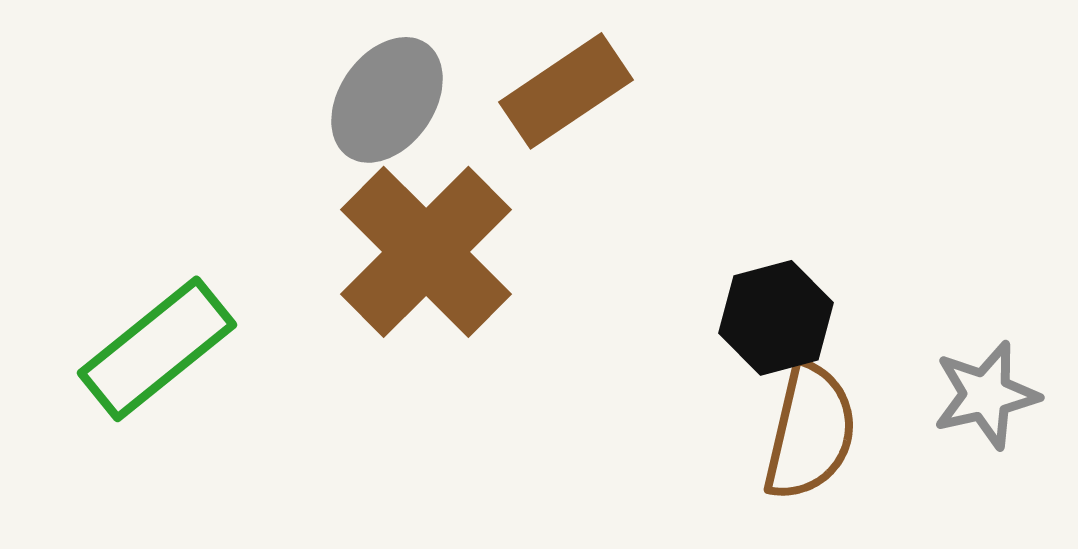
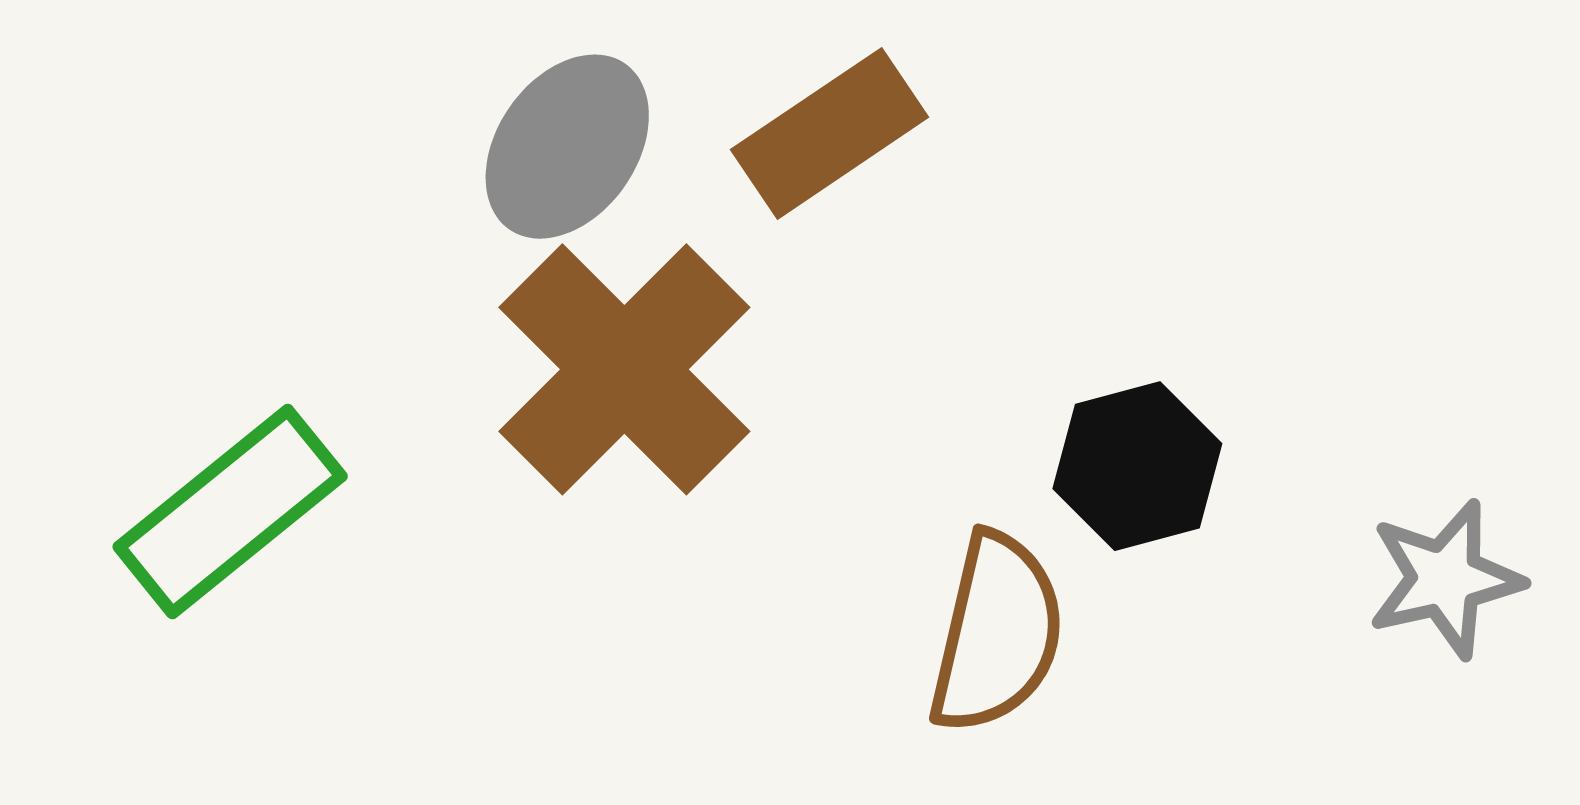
brown semicircle: (810, 432) -> (997, 633), moved

